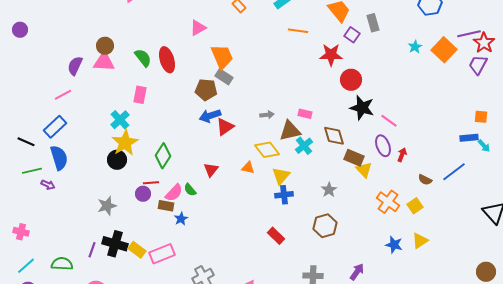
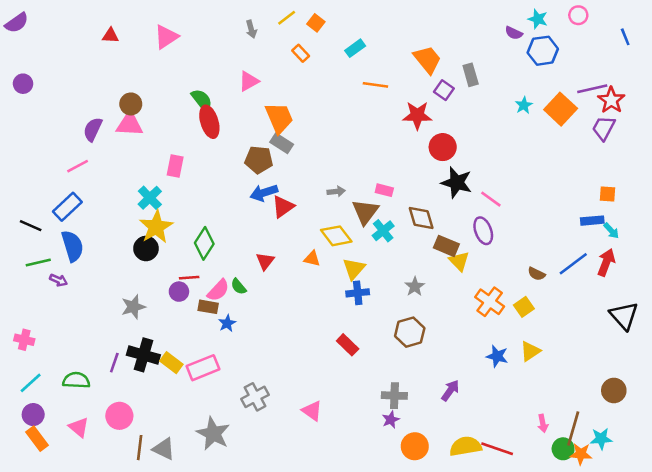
green semicircle: (143, 58) -> (202, 100), moved
brown triangle: (290, 131) -> (365, 212), turned -40
red arrow: (402, 155) -> (606, 262), moved, size x1.5

